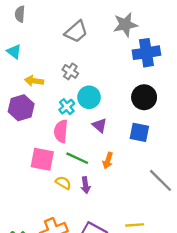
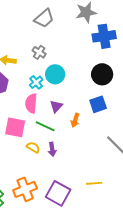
purple triangle: (100, 125) -> (56, 106), moved, turned 32
blue square: (139, 132) -> (98, 104), turned -30
orange arrow: (108, 161) -> (75, 120), moved

